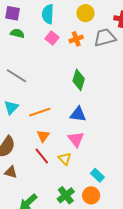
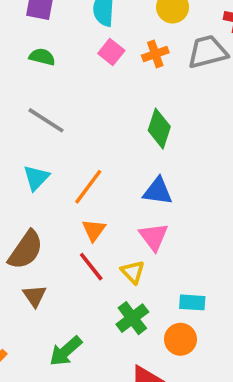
green semicircle: (17, 33) -> (42, 57), moved
orange line: (40, 112) -> (88, 187), turned -35
brown triangle: (11, 172) -> (34, 296), turned 40
cyan rectangle: (97, 175) -> (192, 302), turned -40
green cross: (66, 195) -> (132, 318), moved

